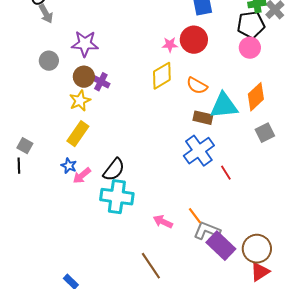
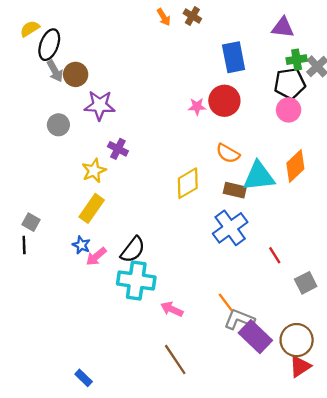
yellow diamond: (162, 76) -> (188, 183), moved
brown circle: (84, 77) -> (76, 74), moved
gray square: (265, 133) -> (306, 283), moved
red line: (226, 173) -> (275, 255), moved
pink arrow: (163, 222) -> (172, 309), moved

